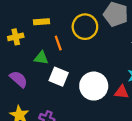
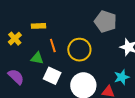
yellow circle: (85, 27) -> (79, 50), moved
yellow cross: (16, 37) -> (15, 39), turned -32

